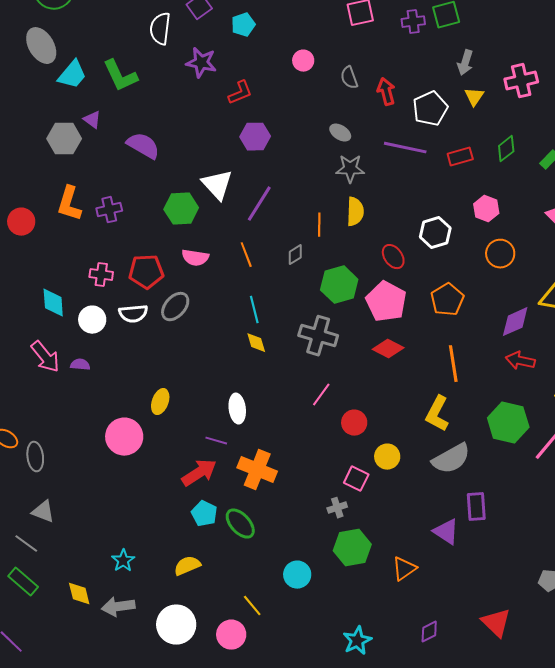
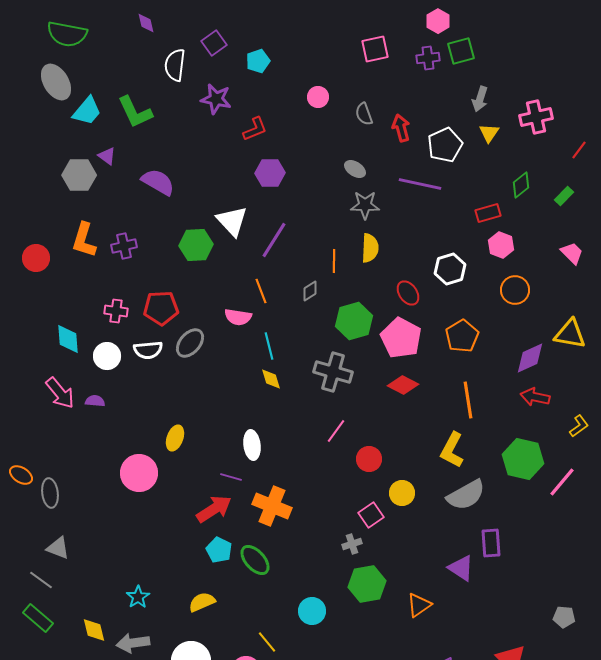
red rectangle: (460, 157) -> (488, 213), moved
pink semicircle: (195, 258) -> (238, 317), moved
pink square: (356, 479) -> (371, 515), turned 30

